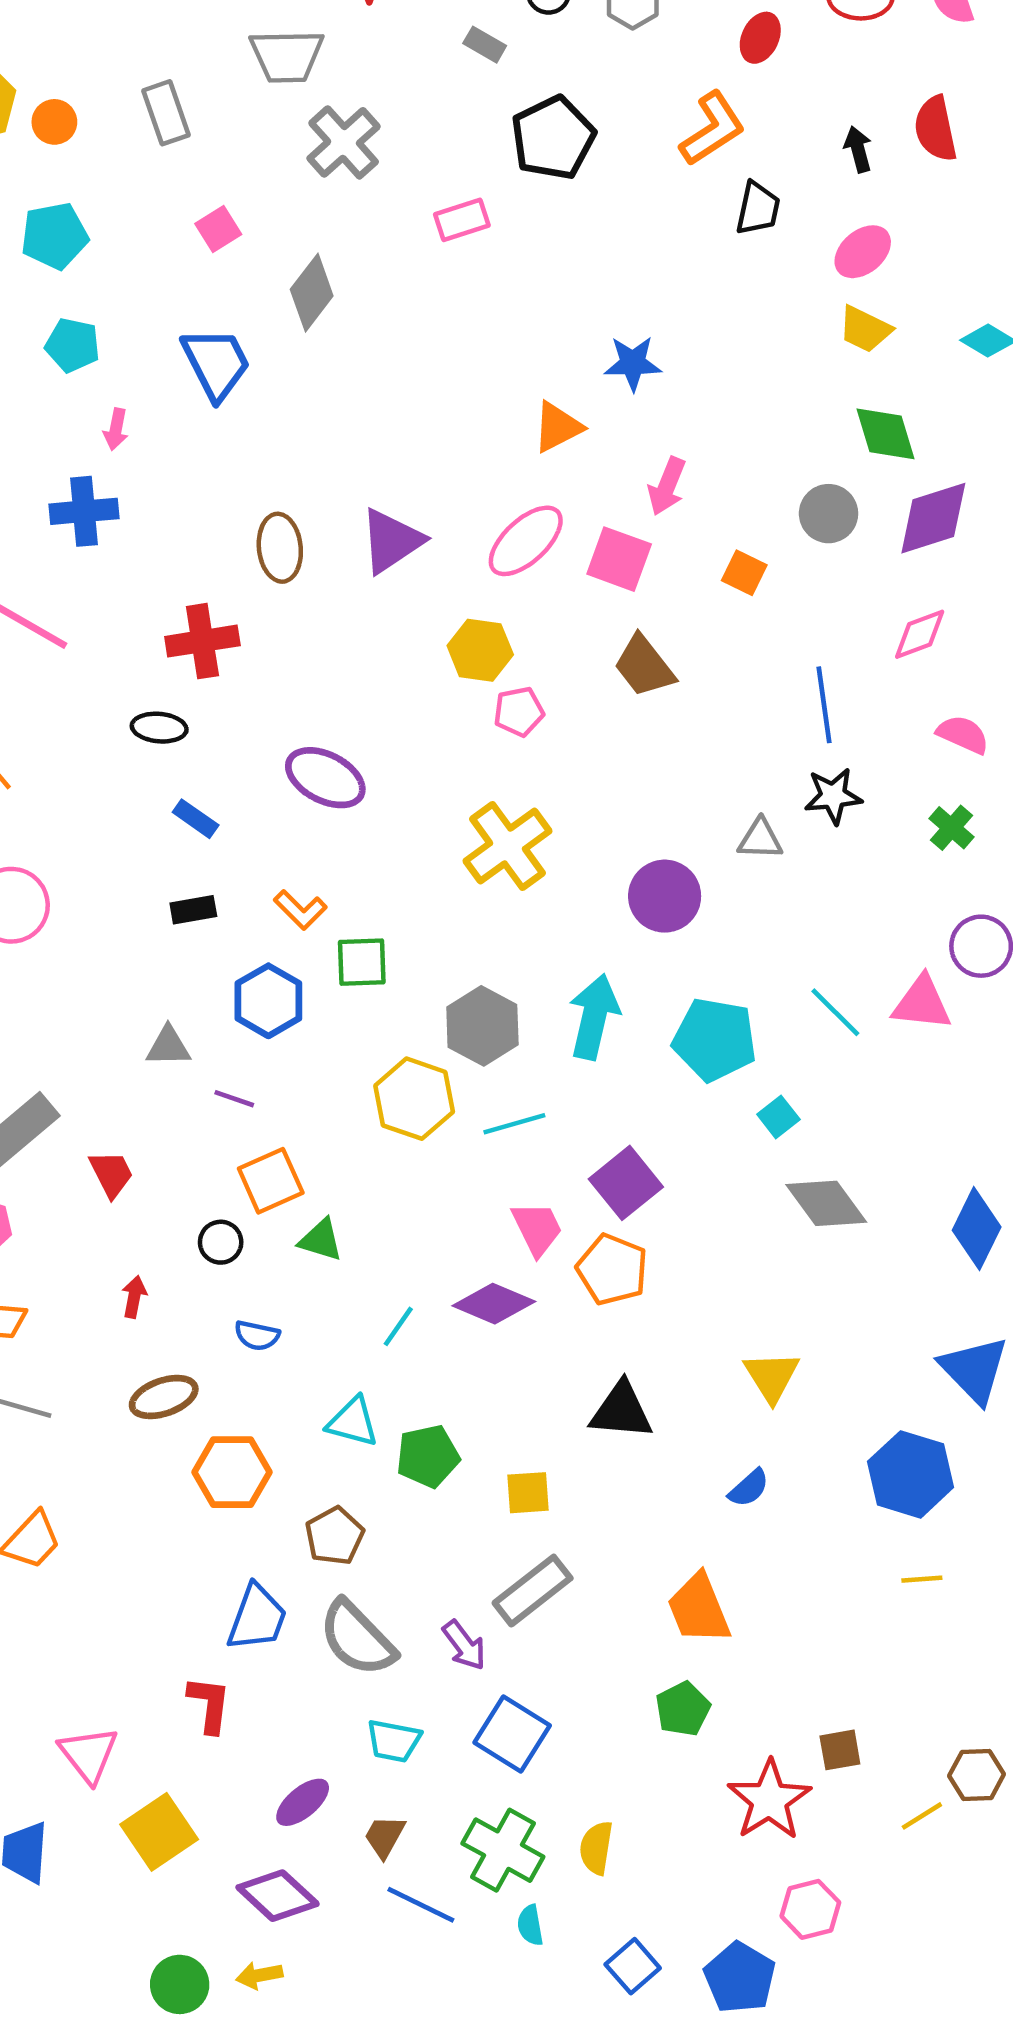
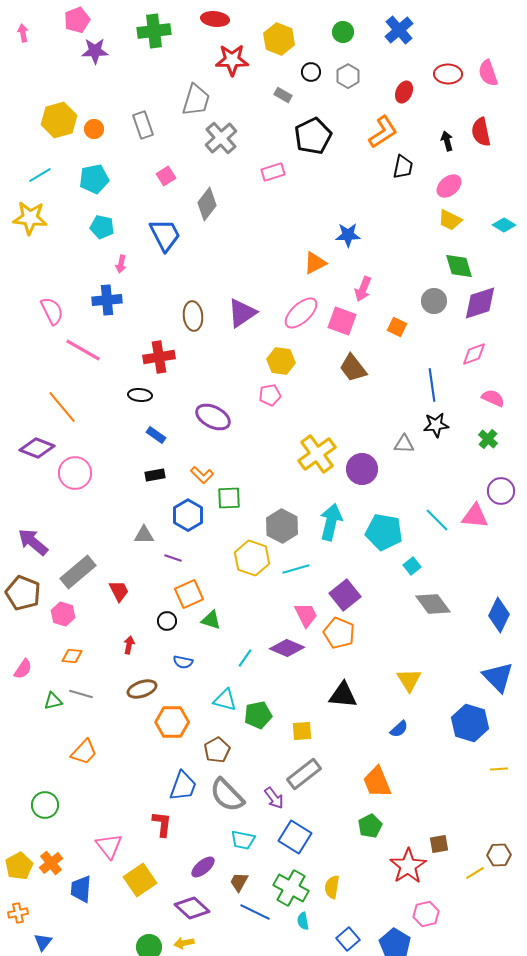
gray trapezoid: (287, 56) -> (196, 100), turned -72
pink pentagon: (519, 712) -> (270, 395), moved
yellow cross: (508, 846) -> (317, 454), moved
yellow line: (922, 1579) -> (499, 769), moved

